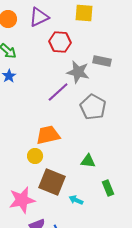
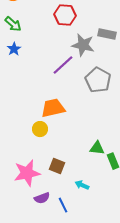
green triangle: (88, 161) -> (97, 148), moved
brown square: (52, 182) -> (57, 166), moved, size x0.6
cyan arrow: (76, 200) -> (82, 185), moved

